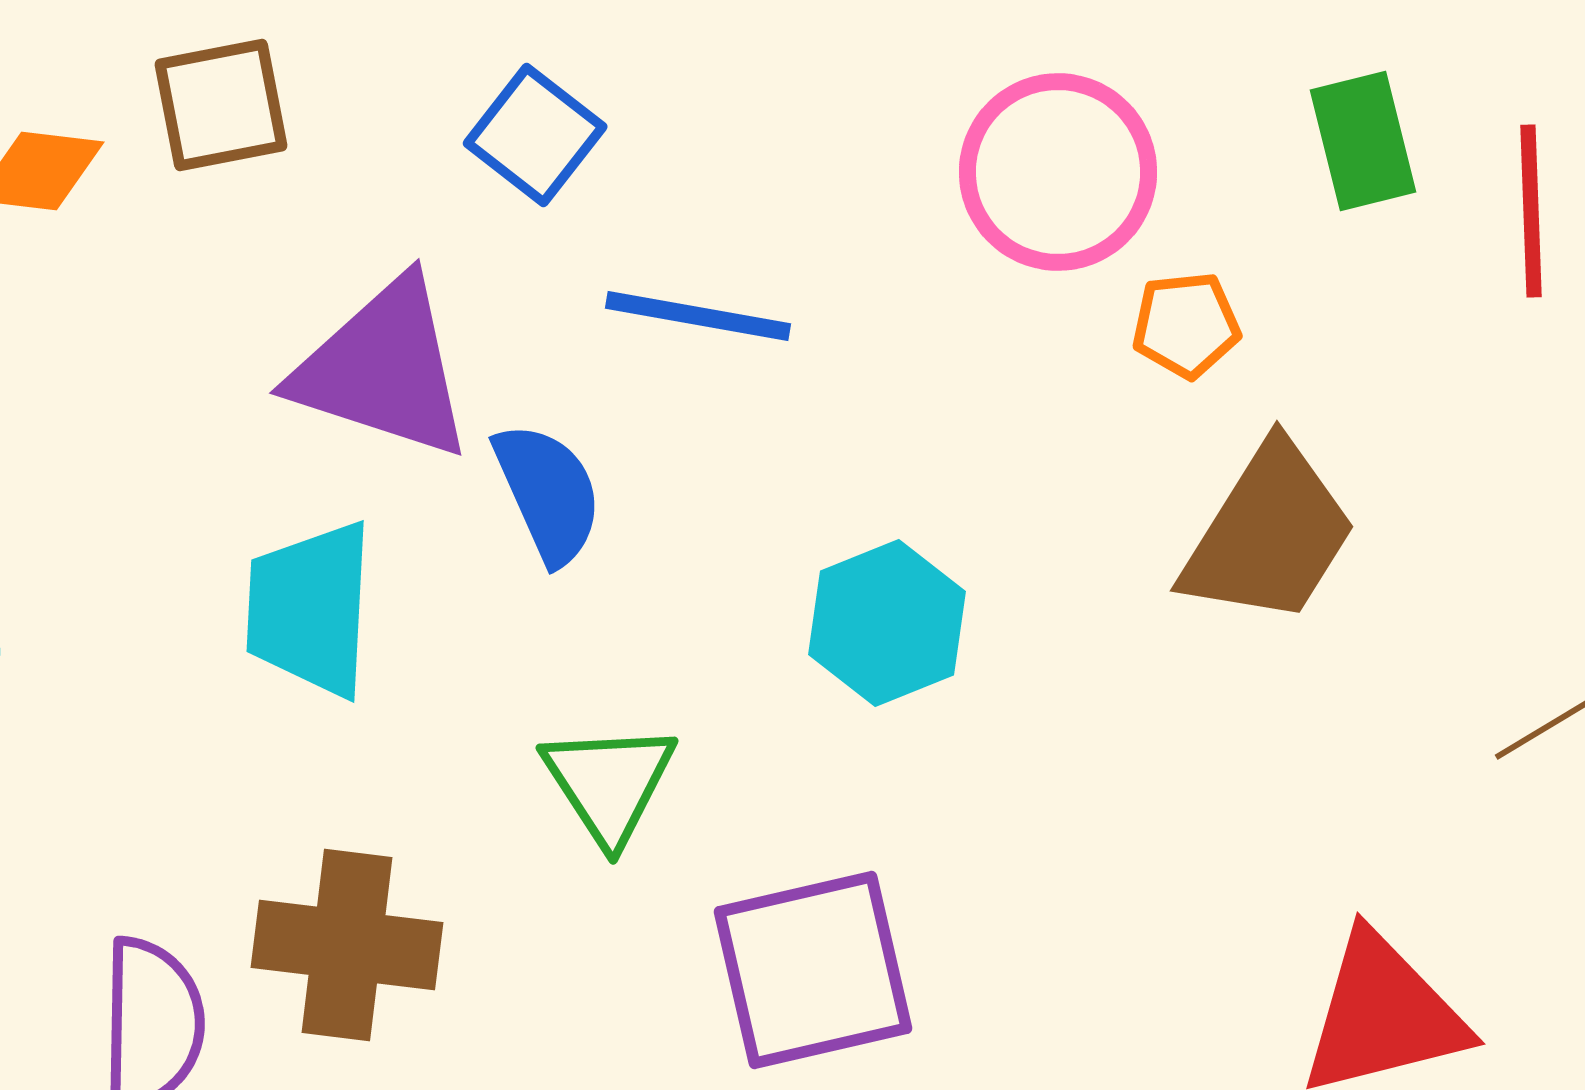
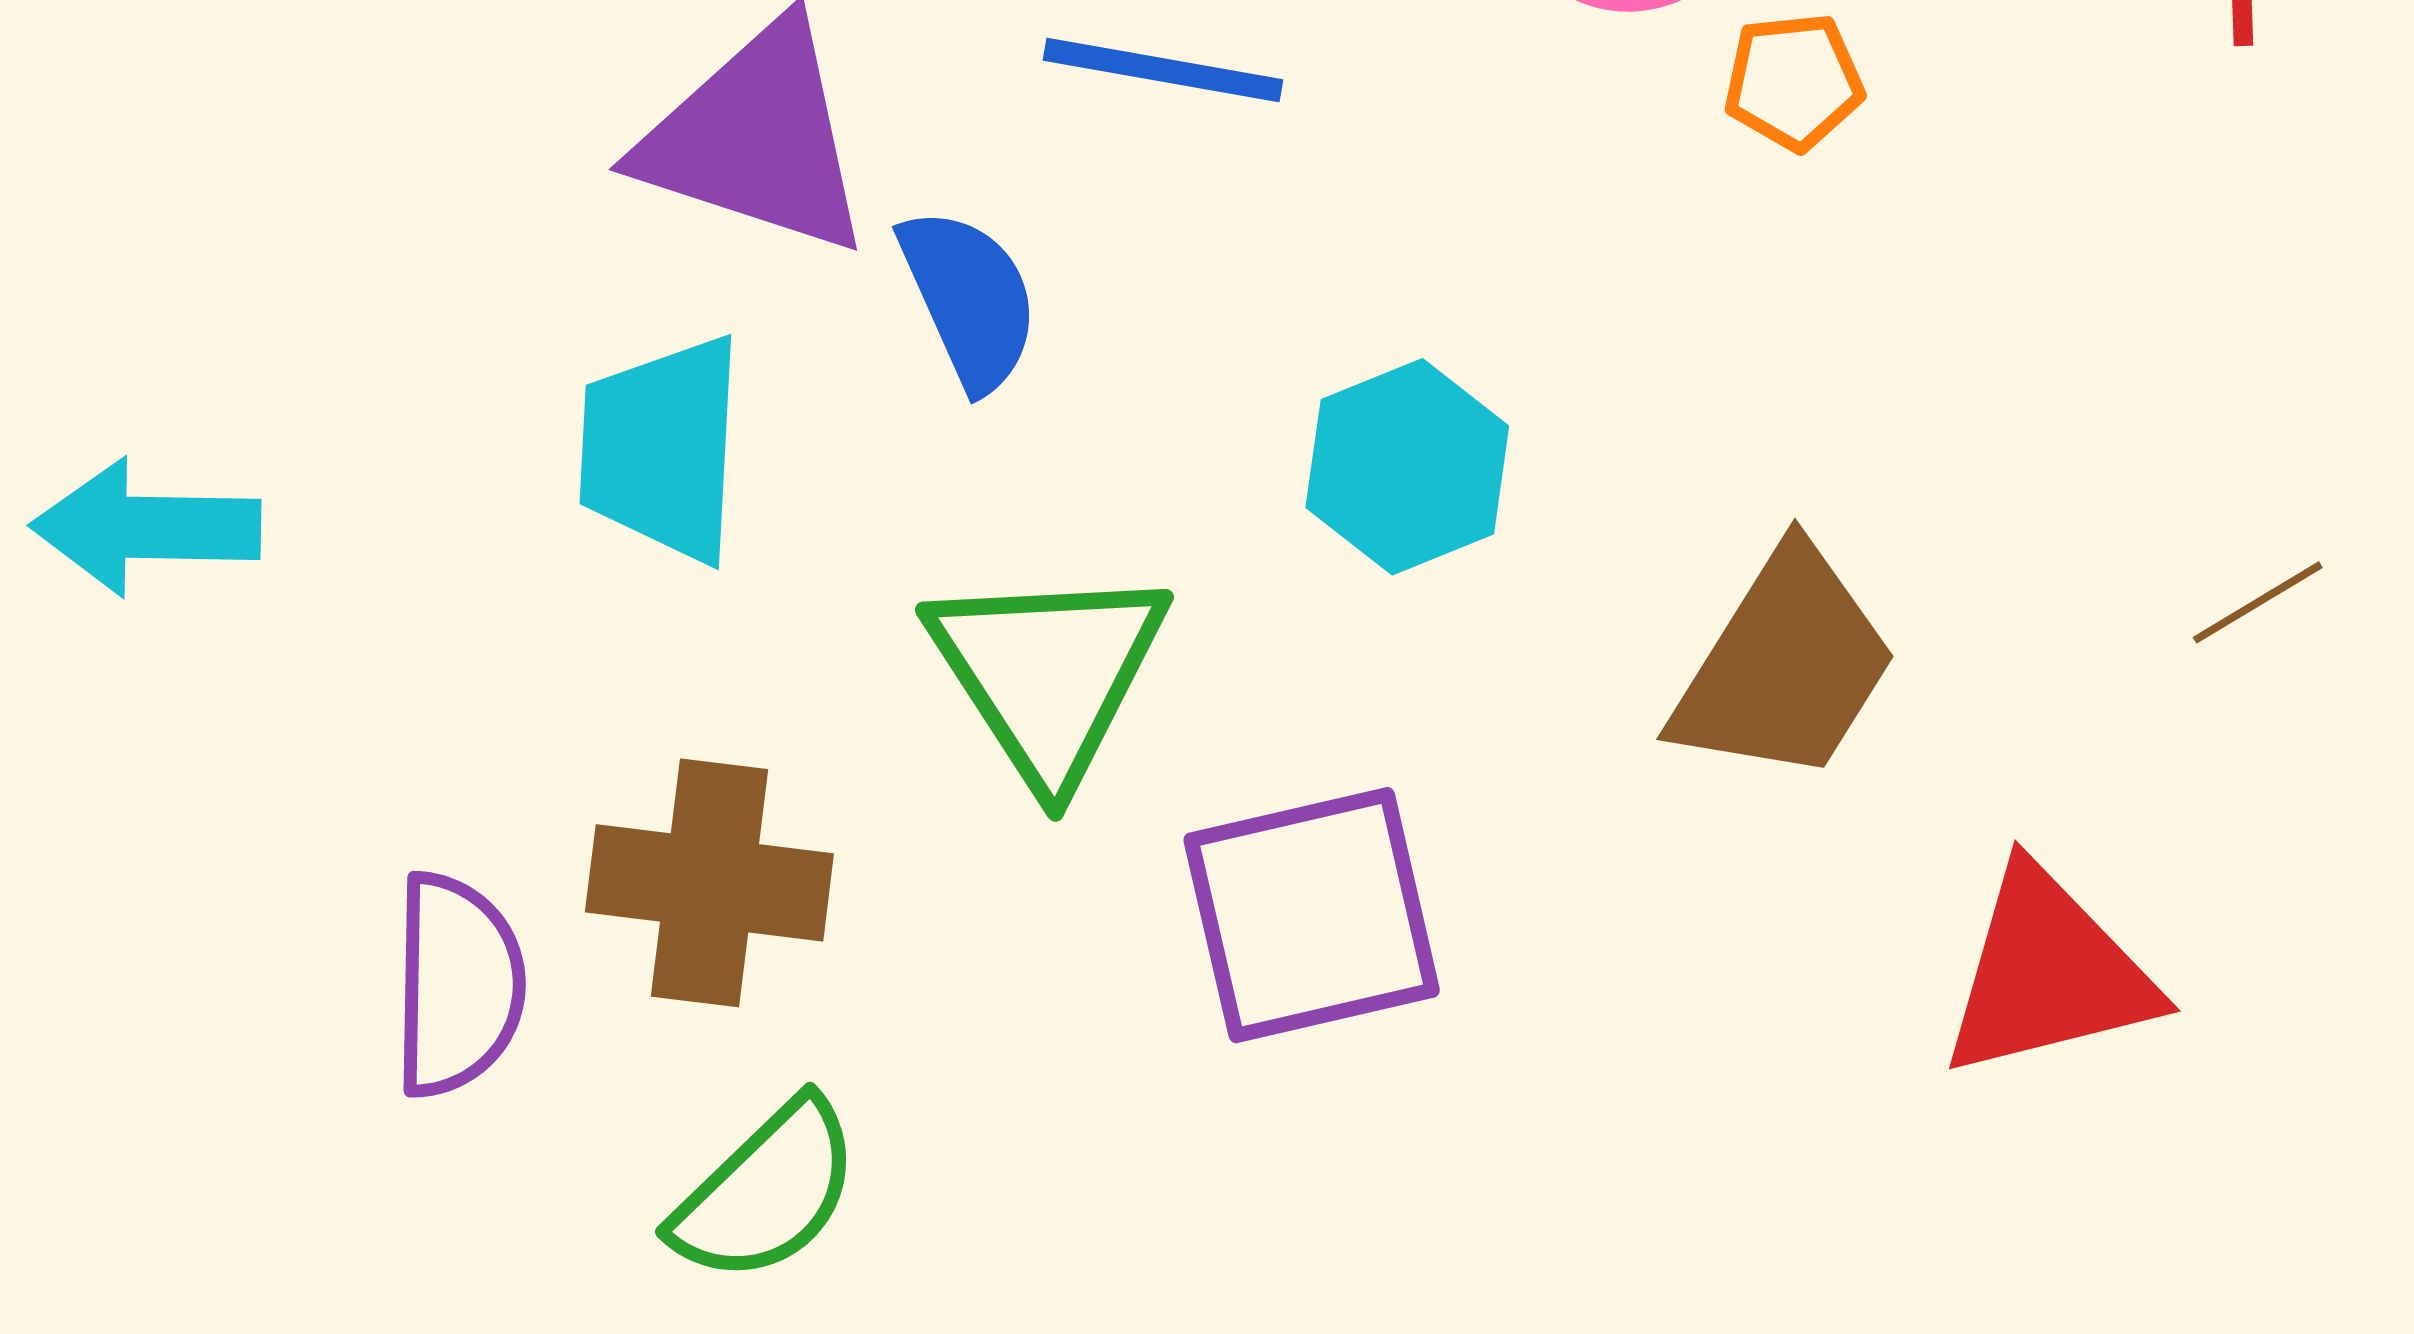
brown trapezoid: (1269, 534) -> (1785, 666), moved
green triangle: (609, 783) -> (1048, 674), size x1.4

